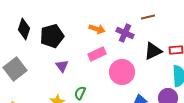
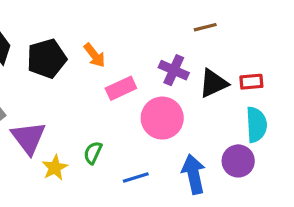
orange arrow: (97, 29) -> (94, 55), moved, turned 35
purple cross: (125, 33) -> (174, 70), moved
purple triangle: (62, 66) -> (28, 138), moved, size x1.6

